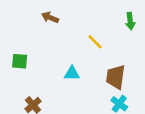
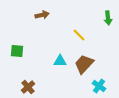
brown arrow: (50, 17) -> (42, 15), turned 144
brown trapezoid: (116, 77) -> (84, 64), moved, turned 35

